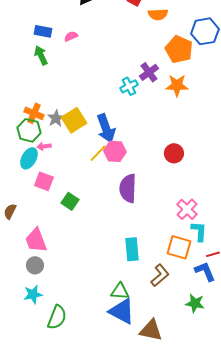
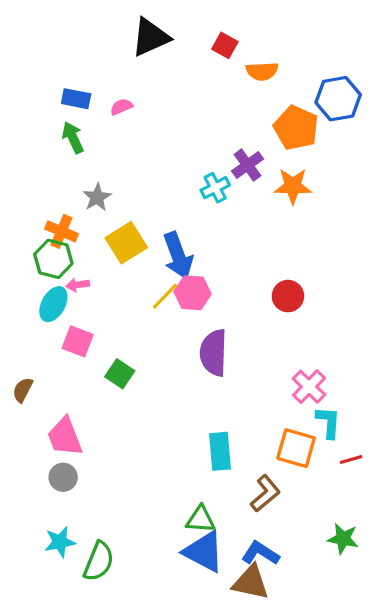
gray star: (56, 118) -> (97, 197), moved
blue L-shape: (205, 271) -> (260, 553), moved, turned -35
cyan star: (33, 294) -> (60, 542), moved
green star: (195, 303) -> (343, 539), moved

